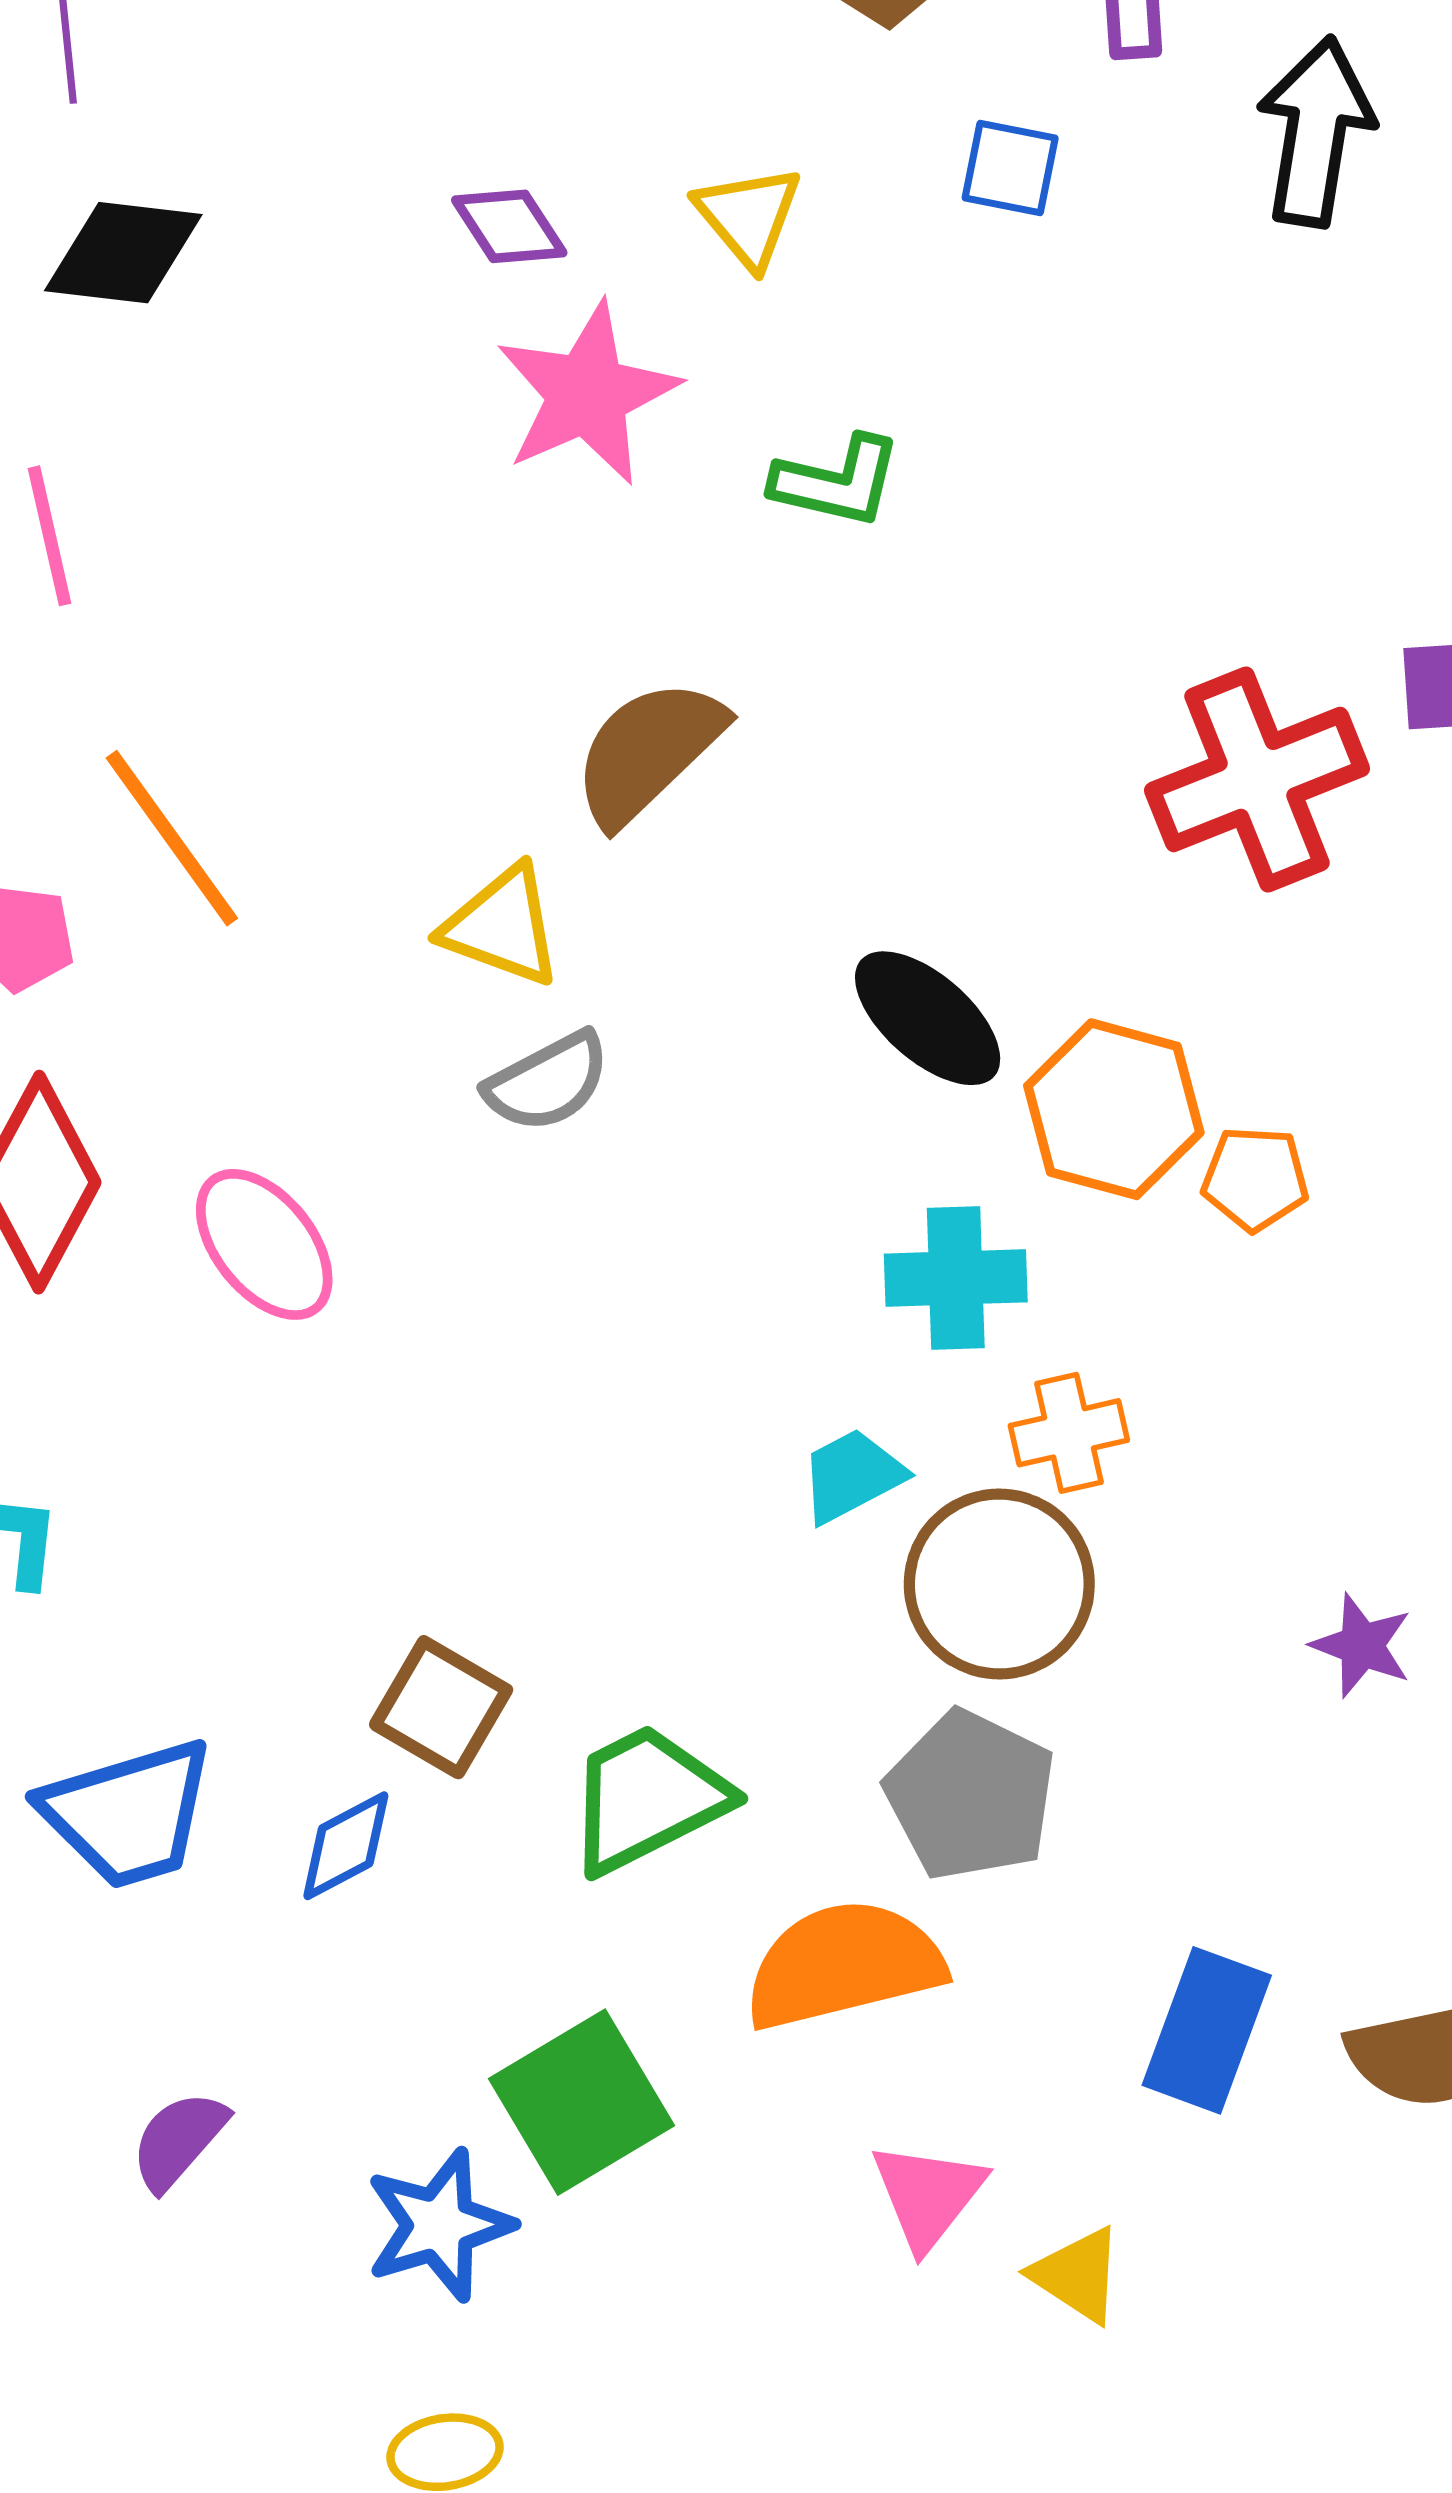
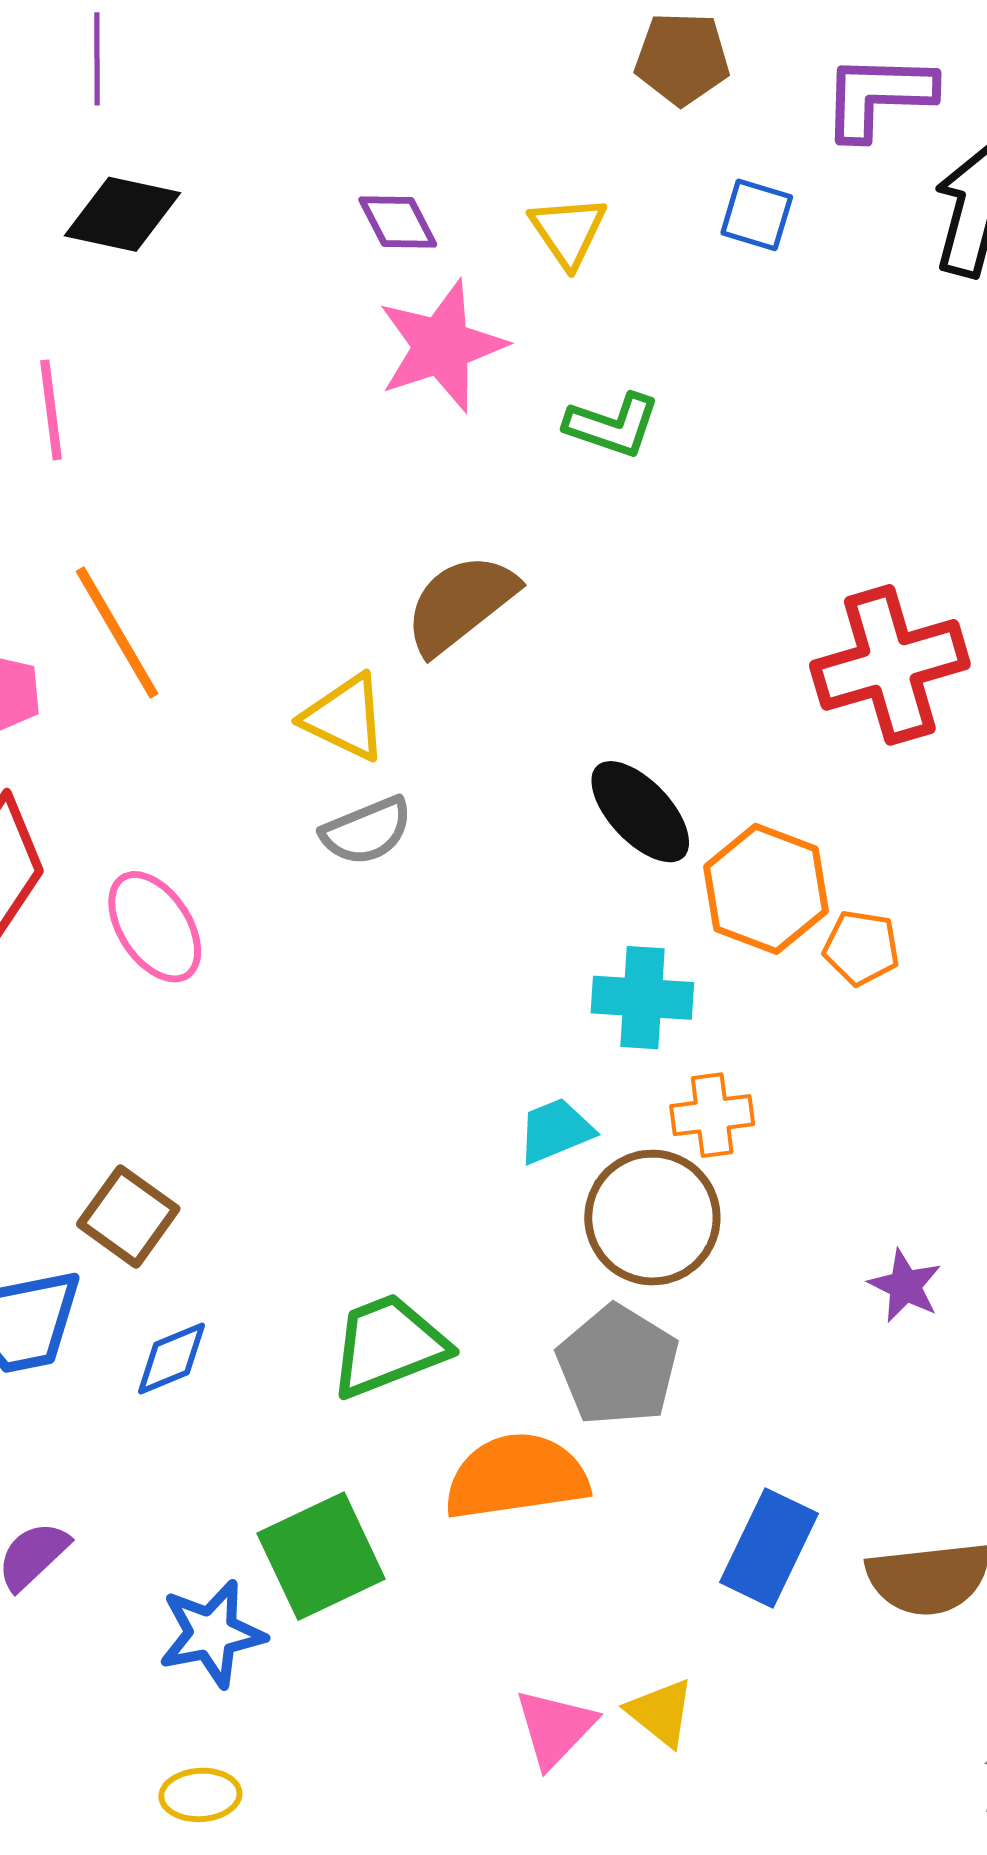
brown square: (441, 1707) -> (128, 1216), moved
pink triangle: (928, 2195) -> (555, 1728), moved

